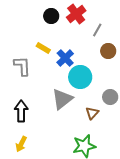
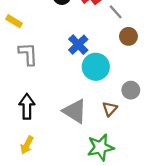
gray line: (97, 30) -> (116, 12), turned -72
yellow rectangle: (43, 48) -> (14, 21), moved
gray triangle: (62, 99) -> (75, 111), moved, turned -50

